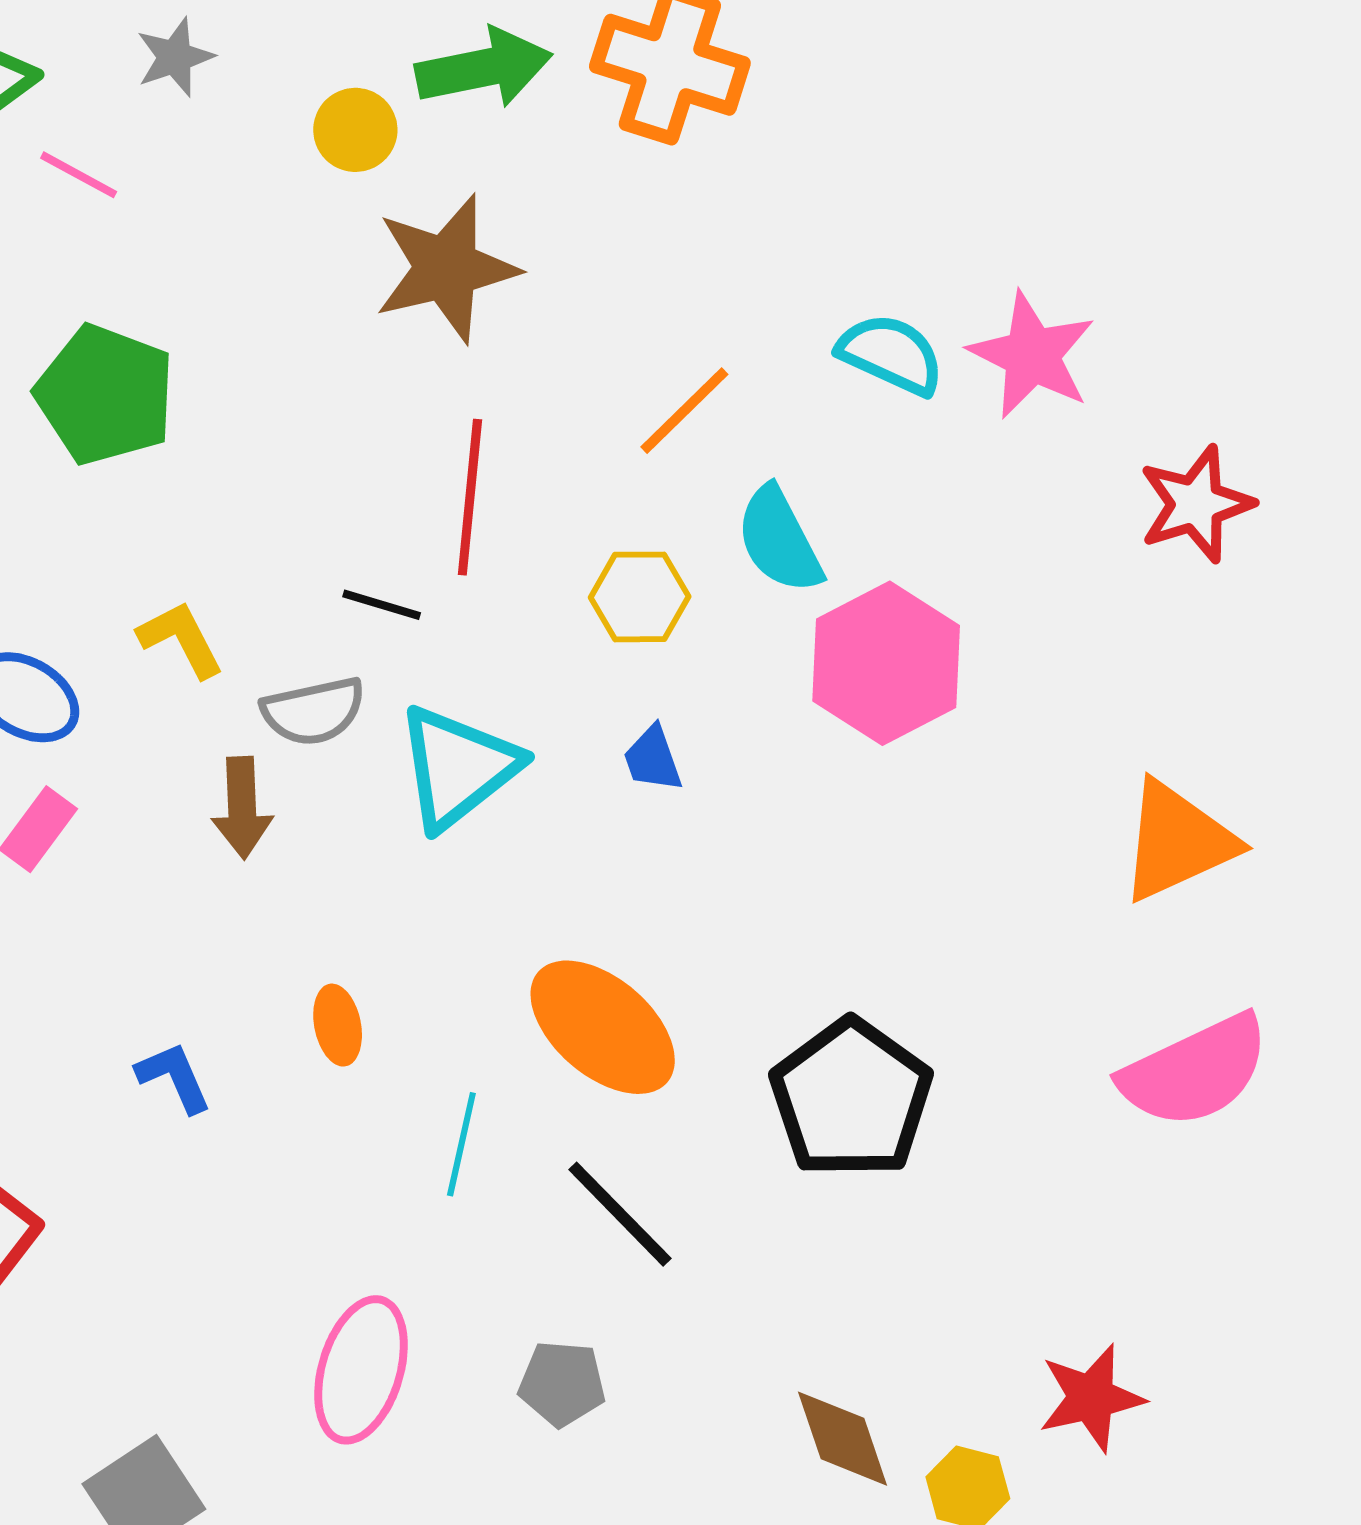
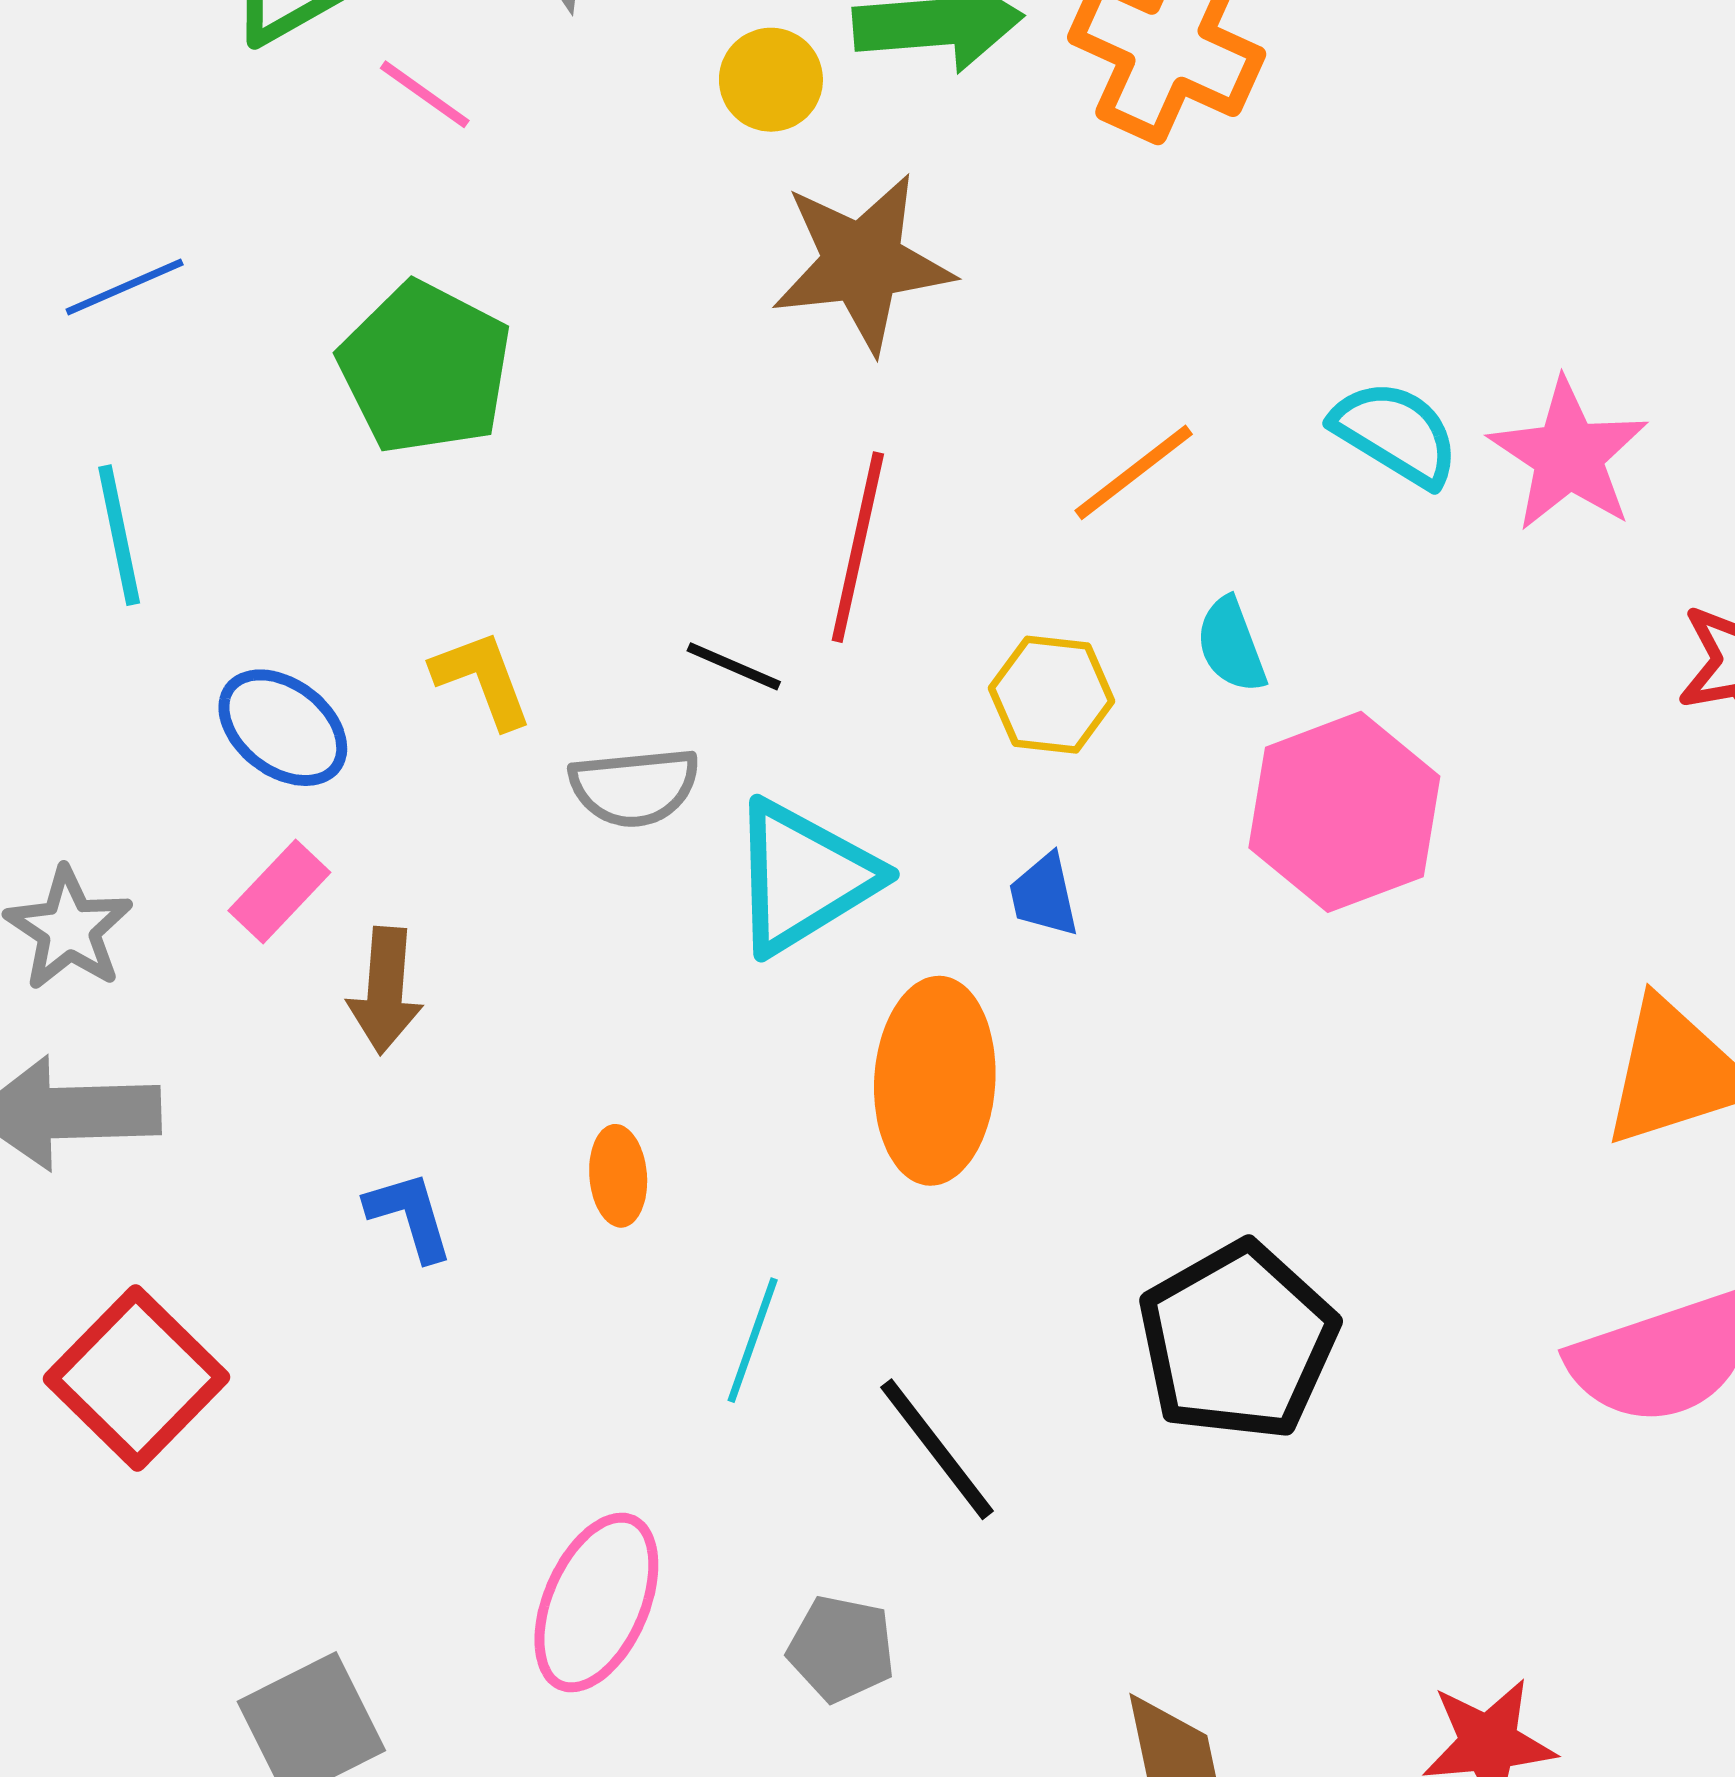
cyan semicircle: (779, 540) -> (1231, 645), size x0.7
brown arrow: (242, 808) -> (385, 990), moved
orange ellipse: (603, 1027) -> (935, 1081), moved, turned 46

